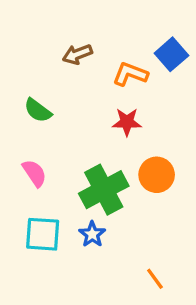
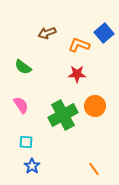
cyan square: (43, 234) -> (26, 142), size x0.6
blue star: (92, 234) -> (32, 166), moved

